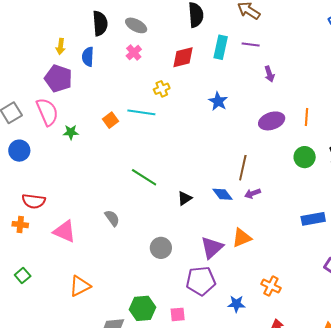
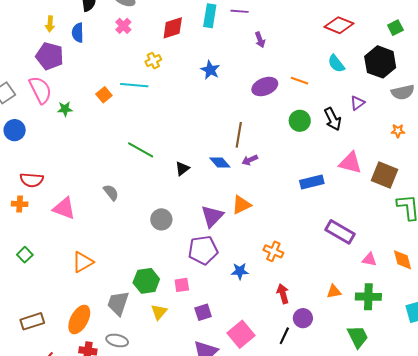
orange line: (307, 117) -> (299, 81), turned -72

